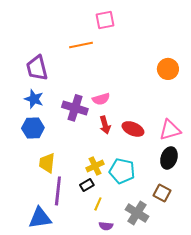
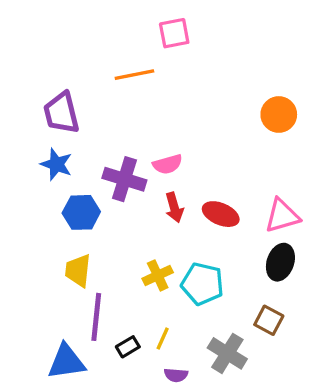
blue hexagon: (33, 128) -> (81, 212), moved
black rectangle: (87, 185) -> (128, 347), moved

